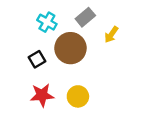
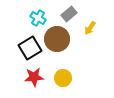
black square: (37, 59) -> (30, 48), size x1.6

